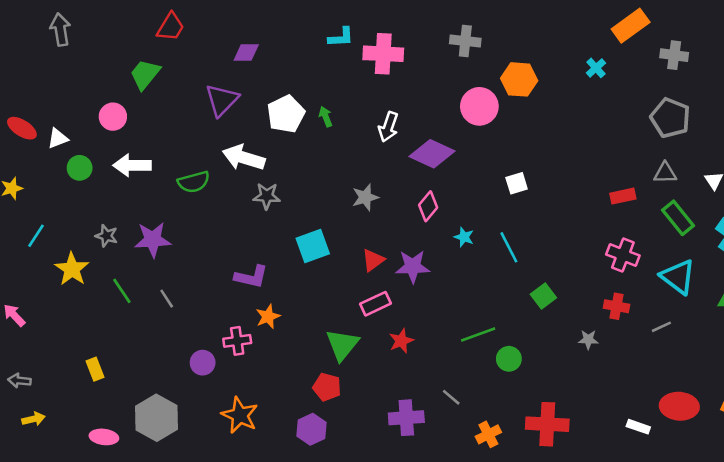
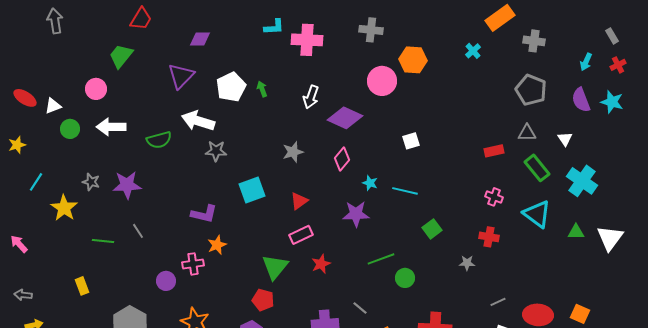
cyan line: (509, 247) -> (405, 191), turned -50
pink cross: (623, 255) -> (494, 197), size x0.7
purple star: (413, 267) -> (356, 214), moved
green line: (122, 291) -> (103, 241), moved, turned -50
gray line: (661, 327) -> (498, 302), moved

